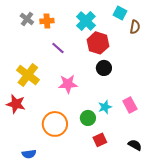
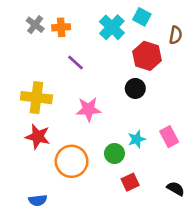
cyan square: (120, 13) -> (142, 17), moved
red hexagon: (98, 43) -> (147, 56), moved
yellow cross: (28, 75) -> (36, 98), turned -30
red star: (16, 104) -> (38, 137), moved

